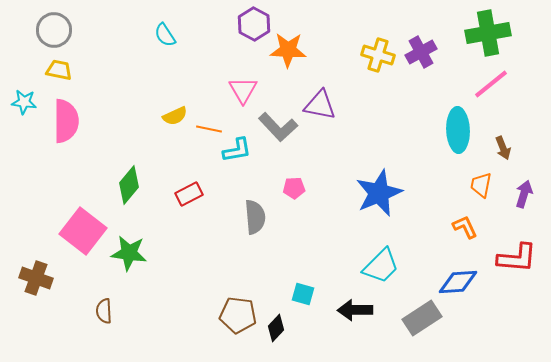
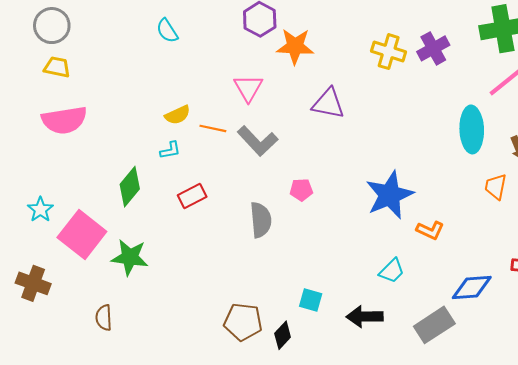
cyan star: (24, 102) -> (40, 210), moved, turned 30
pink semicircle: (66, 121) -> (64, 120), turned 81
gray L-shape: (278, 127) -> (258, 141), moved
cyan L-shape: (237, 150) -> (170, 150), moved, size x0.7
orange L-shape: (465, 227) -> (430, 230), moved, turned 140
cyan trapezoid: (381, 266) -> (392, 271), size x0.7

